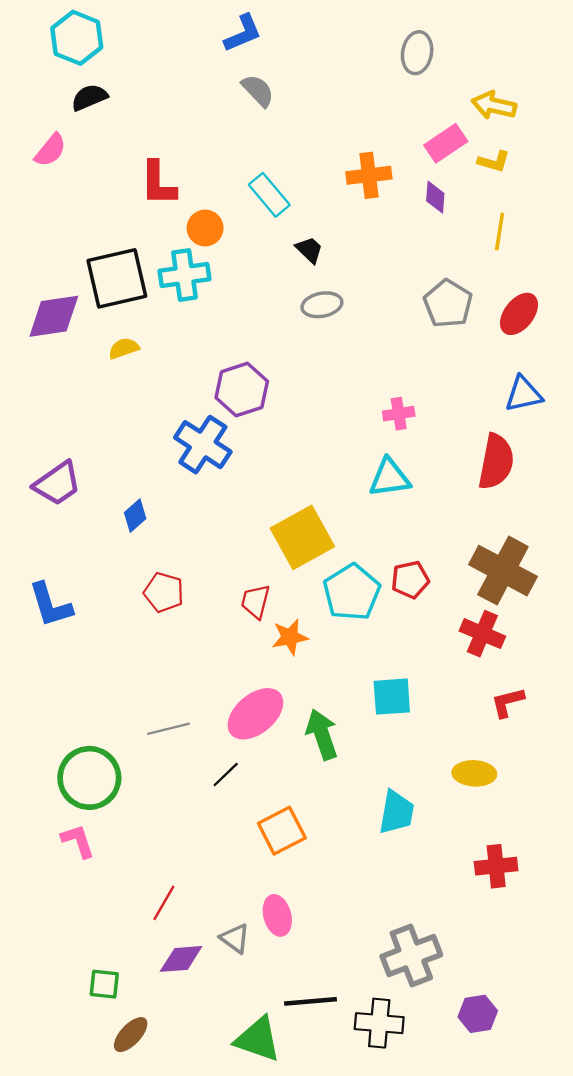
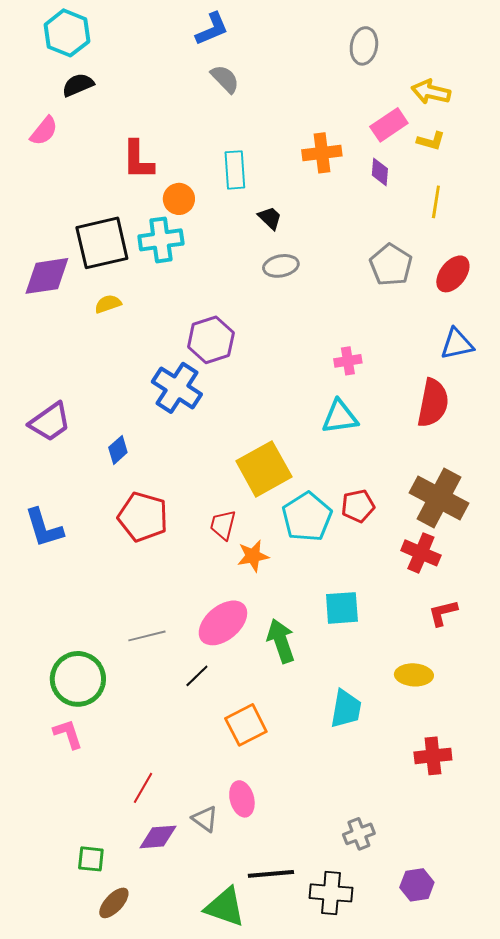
cyan rectangle: (269, 195) -> (235, 170), turned 36
red pentagon: (164, 592) -> (143, 517), size x1.4
gray cross: (411, 956) -> (359, 834), size x0.6

